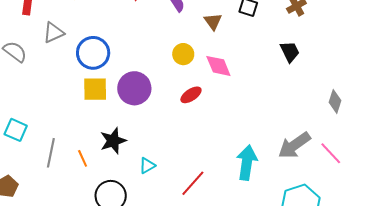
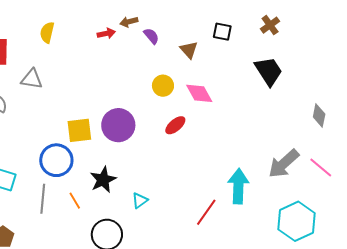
gray triangle: (54, 33) -> (32, 79), turned 40
black trapezoid: (290, 52) -> (269, 71), size x1.4
blue circle: (93, 53) -> (56, 160), moved
red line: (193, 183) -> (206, 212), moved

